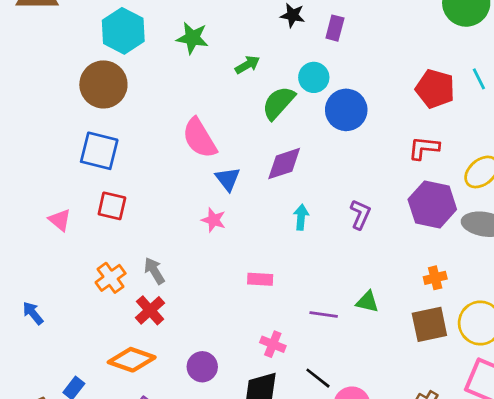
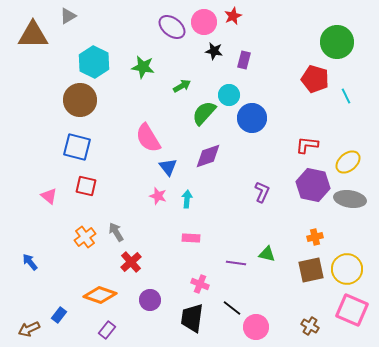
red pentagon: (435, 89) -> (315, 79), moved
cyan arrow: (301, 217) -> (187, 199), moved
red cross: (150, 310) -> (131, 262), moved

